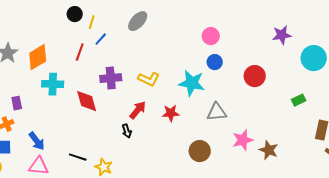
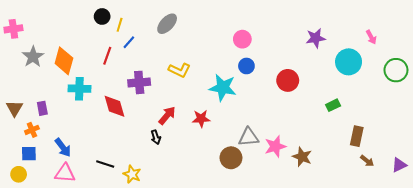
orange diamond: (38, 57) -> (64, 61), turned -44
yellow L-shape: (149, 79) -> (179, 70), moved
gray triangle: (217, 112) -> (249, 137), moved

